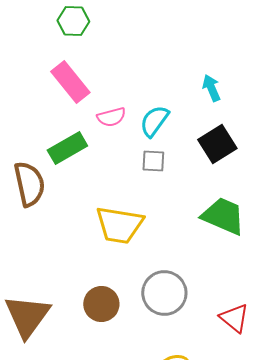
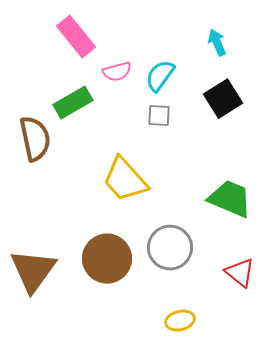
green trapezoid: (223, 216) -> (230, 199), moved
yellow trapezoid: (119, 225) -> (125, 180), turned 39
brown circle: (101, 304) -> (107, 259), size x1.4

